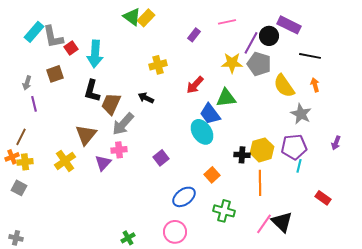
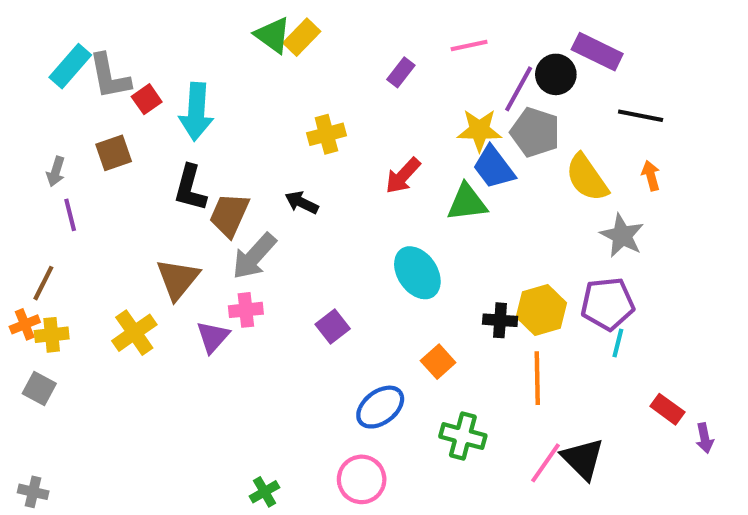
blue trapezoid: (210, 114) -> (494, 167), moved
purple arrow: (336, 143) -> (705, 438), moved, turned -32

